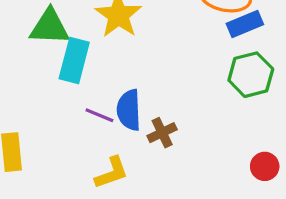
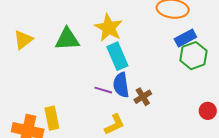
blue rectangle: (245, 24) -> (185, 38), moved
cyan rectangle: (74, 60) -> (117, 56), moved, turned -32

